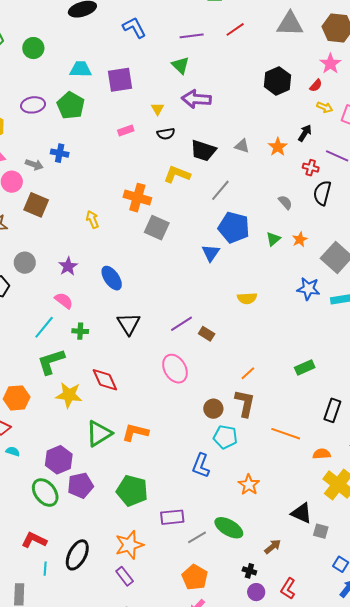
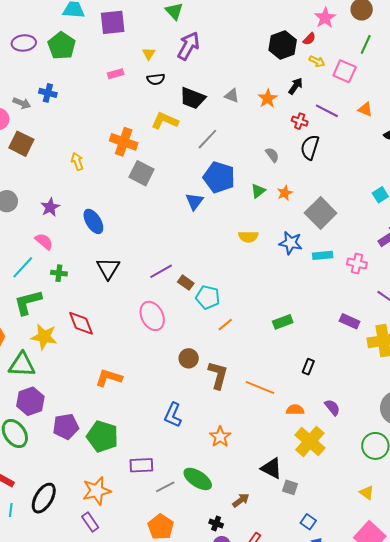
black hexagon: (278, 81) -> (283, 45), moved
purple arrow: (196, 99) -> (188, 46), turned 112
yellow semicircle: (247, 298) -> (248, 237), moved
brown L-shape: (245, 403) -> (218, 375), moved
black rectangle: (332, 410) -> (308, 367), size x0.7
green triangle: (99, 433) -> (22, 365), moved, turned 32
cyan pentagon: (225, 437) -> (208, 297), moved
purple pentagon: (80, 485) -> (66, 427), moved

